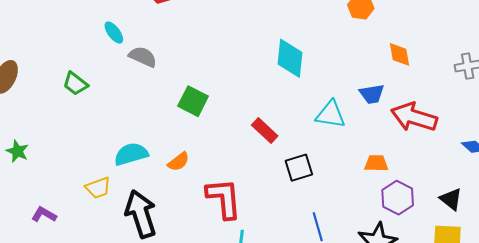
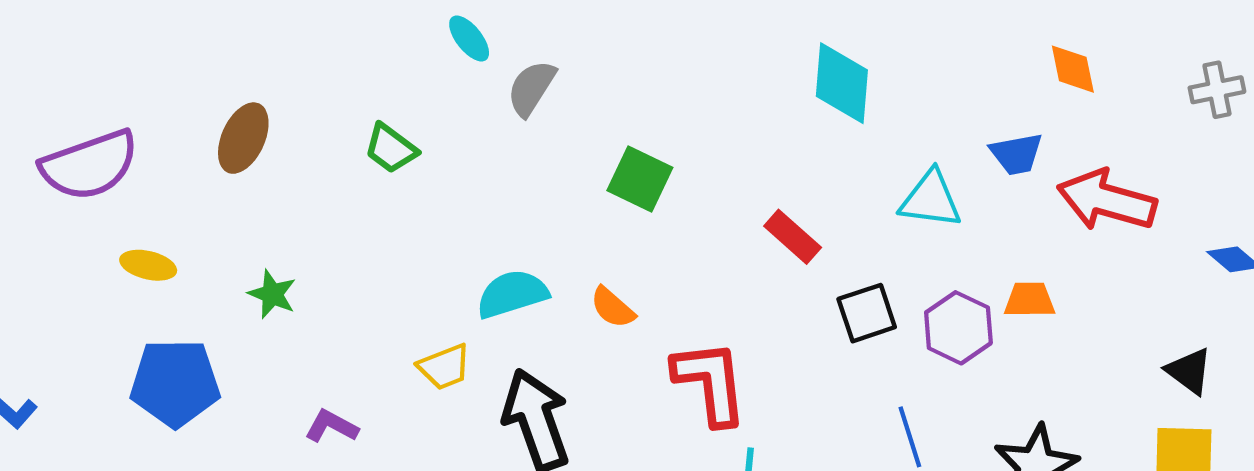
gray semicircle: (143, 57) -> (531, 88), turned -80
orange semicircle: (178, 162) -> (613, 308), turned 80
purple hexagon: (398, 198) -> (958, 328), moved

